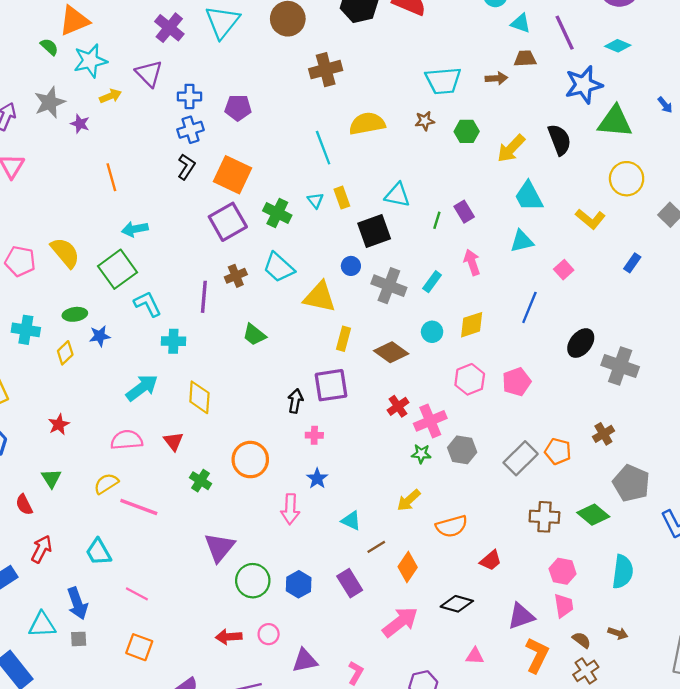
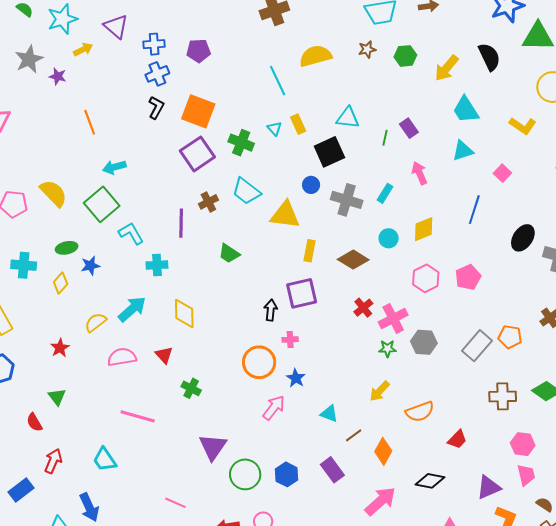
orange circle: (250, 460) -> (259, 362), moved
yellow semicircle: (106, 484) -> (96, 322), moved
pink arrow: (290, 509) -> (274, 408), turned -140
pink line: (137, 594) -> (175, 503), moved

